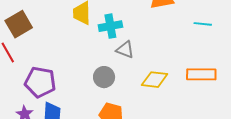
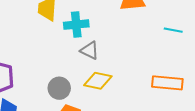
gray circle: (104, 77) -> (59, 88), moved
yellow diamond: (155, 80) -> (98, 81), moved

